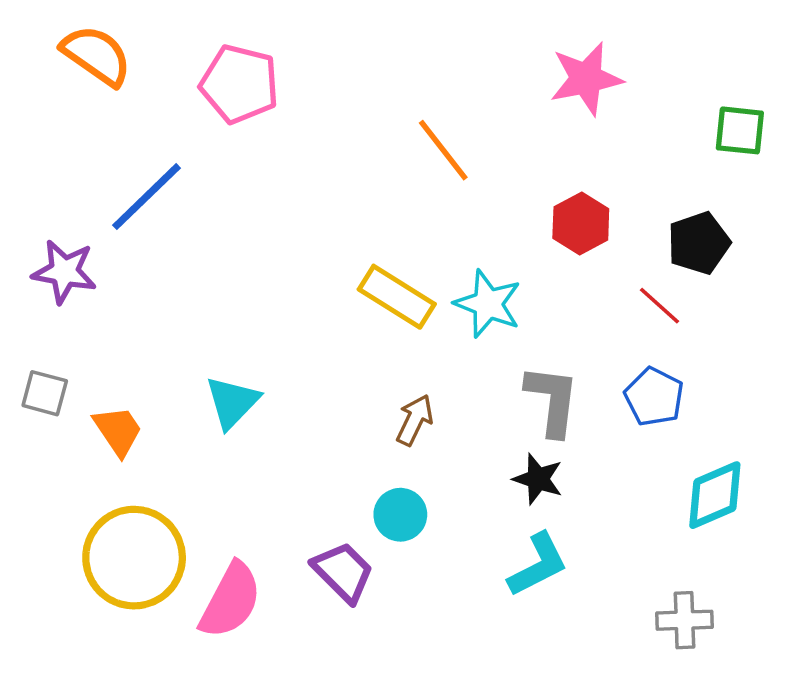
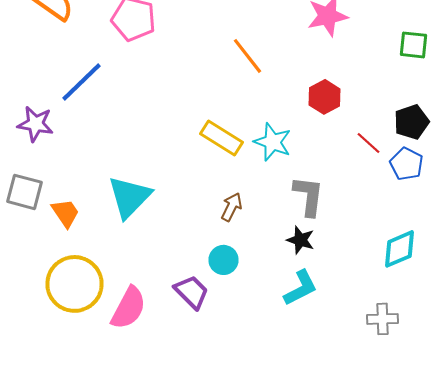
black pentagon: (699, 243) -> (412, 122), moved
gray square: (45, 393) -> (24, 192), size x1.4
blue pentagon: (654, 397) -> (406, 164), moved
cyan triangle: (232, 402) -> (130, 197), size x1.4

